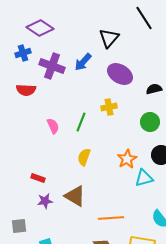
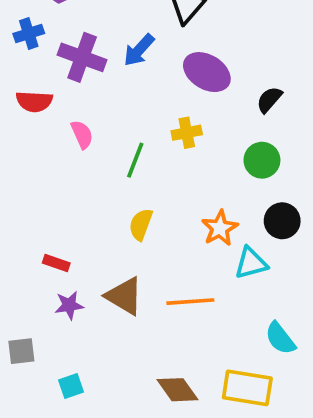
black semicircle: (154, 89) -> (269, 100), turned -35
pink semicircle: (53, 126) -> (82, 134), moved
orange line: (111, 218) -> (190, 302), moved

